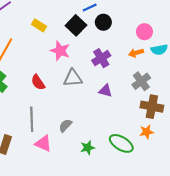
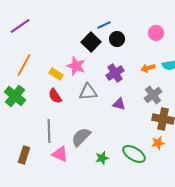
yellow rectangle: (39, 25) -> (56, 74), moved
pink circle: (144, 32) -> (156, 33), moved
gray semicircle: (65, 126) -> (81, 137), size x1.5

